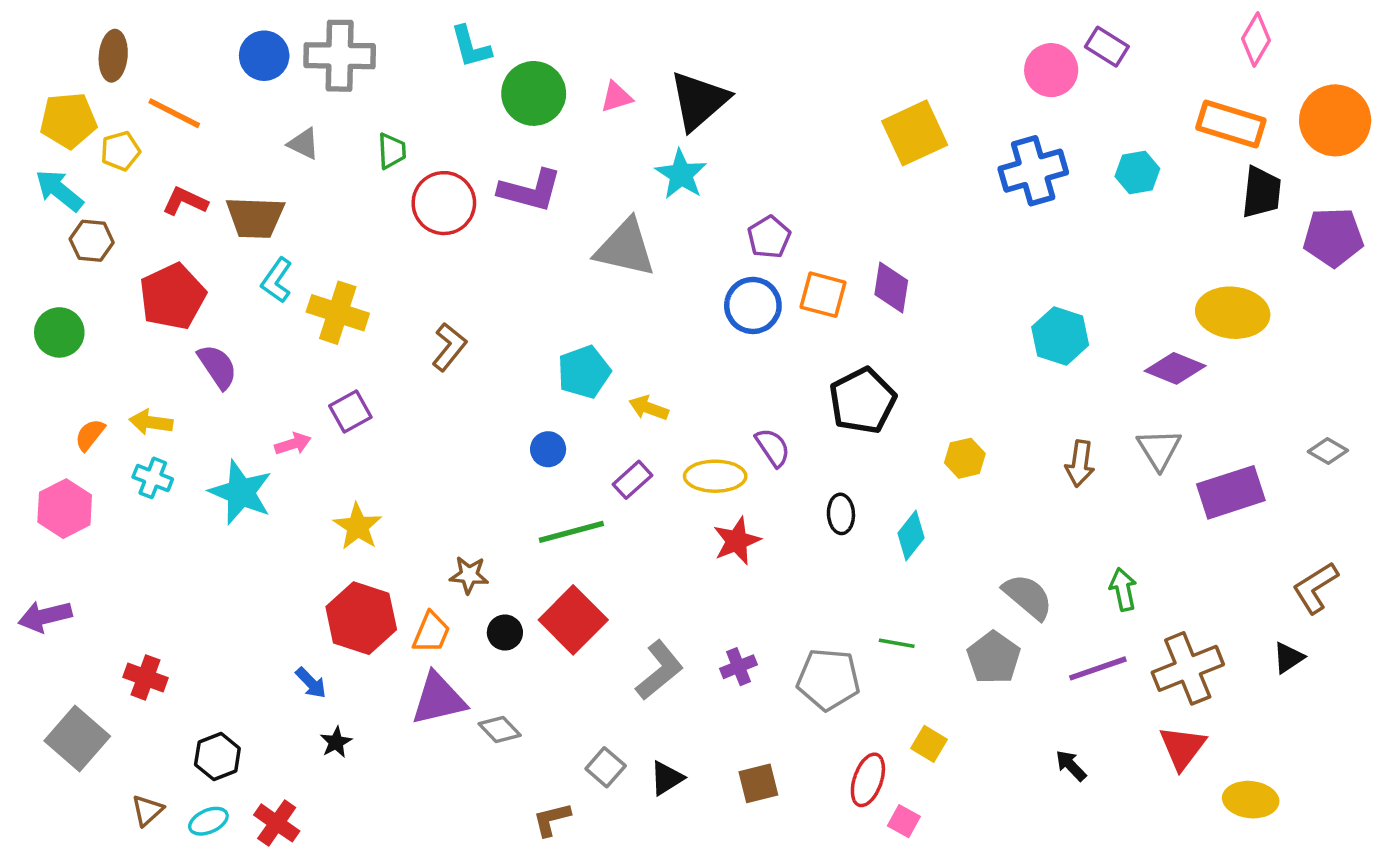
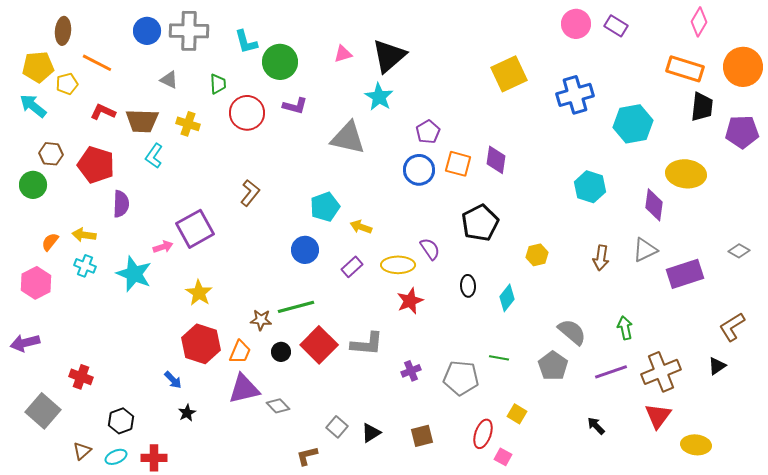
cyan L-shape: (471, 47) -> (246, 42), moved
pink circle: (1051, 70) -> (576, 24), moved
green circle: (534, 93) -> (280, 62), moved
cyan hexagon: (1137, 173) -> (633, 124), moved, size x1.6
purple L-shape: (530, 190) -> (295, 106), size x0.7
brown hexagon: (92, 241) -> (51, 154), moved
red pentagon: (172, 296) -> (96, 165), turned -30
yellow cross: (338, 313) -> (188, 124), moved, size x0.7
purple semicircle: (217, 367) -> (121, 204), turned 36
purple diamond: (1175, 368) -> (654, 205), turned 76
purple square: (350, 411) -> (195, 229), size x1.6
blue circle: (548, 449) -> (305, 250), size x1.4
gray triangle: (1159, 449) -> (645, 250), turned 36
green line: (571, 532) -> (296, 307), moved
gray L-shape: (659, 670) -> (367, 344), moved, turned 44
red cross: (277, 823) -> (154, 458), turned -35

